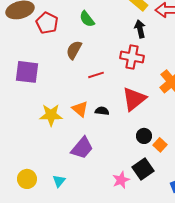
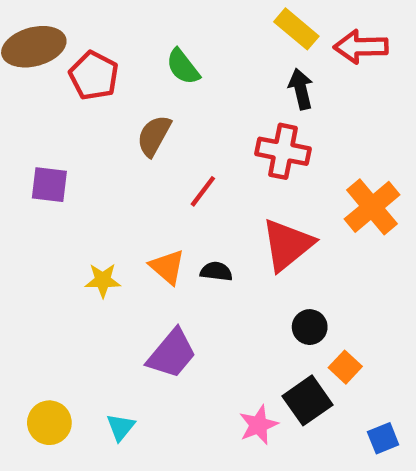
purple square: (27, 72) -> (49, 185), size x0.7
red line: (96, 75) -> (203, 191), turned -35
yellow star: (51, 115) -> (103, 280), size x0.7
orange square: (160, 145) -> (345, 367), moved

